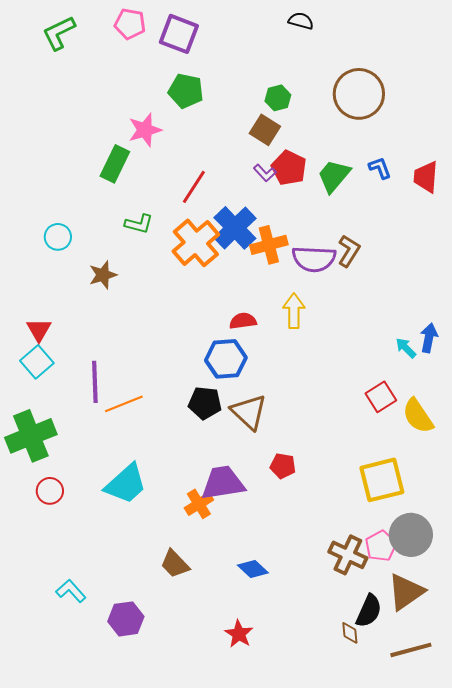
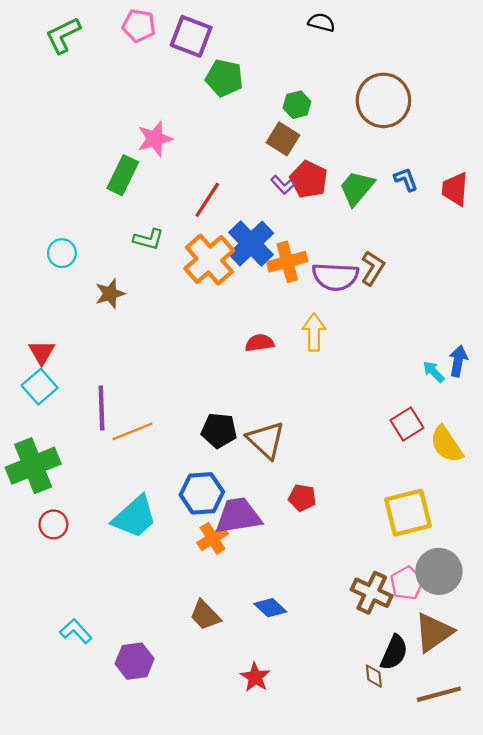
green pentagon: (186, 91) -> (224, 78), moved
blue hexagon: (226, 359) -> (202, 493), moved
brown trapezoid: (175, 564) -> (205, 615), moved

